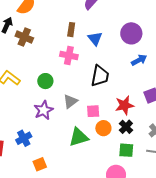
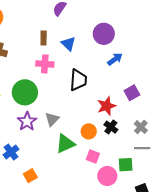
green circle: (45, 81) -> (25, 92), size x1.6
gray triangle: (70, 101) -> (52, 119), moved
pink square: (93, 111) -> (93, 157), moved, turned 32
green square: (126, 150) -> (126, 165), moved

